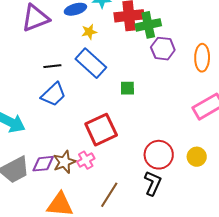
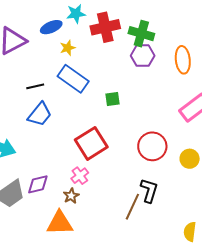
green cross: (148, 25) -> (141, 34), moved, turned 35
red circle: (159, 155) -> (152, 146), moved
brown star: (64, 162) -> (71, 196), moved, size x0.7
brown line: (109, 195) -> (132, 207), moved

